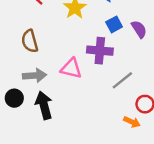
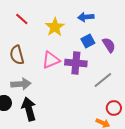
pink triangle: (71, 68) -> (51, 60), moved, turned -36
gray line: (122, 80) -> (103, 80), moved

